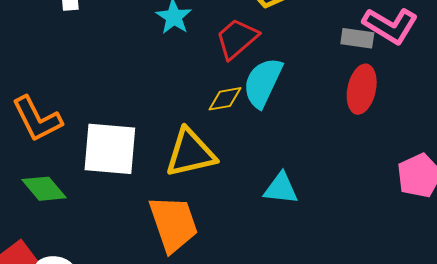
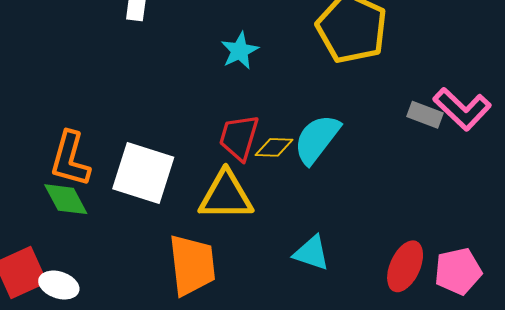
red trapezoid: (237, 39) -> (239, 137), moved, turned -45
red ellipse: (362, 89) -> (405, 266), moved
orange L-shape: (37, 119) -> (70, 159), moved, turned 30

